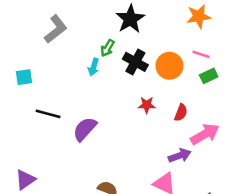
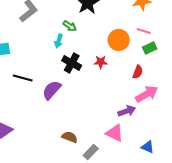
green arrow: (108, 48) -> (70, 26), turned -88
black cross: (135, 62) -> (72, 63), moved
red star: (147, 105) -> (101, 62), moved
red semicircle: (181, 113) -> (138, 72), moved

